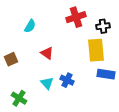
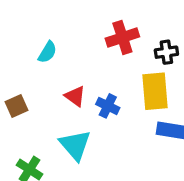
blue cross: (67, 80) -> (108, 106), moved
cyan triangle: (47, 83) -> (75, 145), size x1.5

